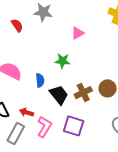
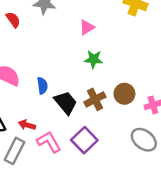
green star: (63, 61) -> (94, 59), moved
purple square: (74, 126) -> (84, 140), turned 30
pink L-shape: (44, 127) -> (49, 142), turned -60

